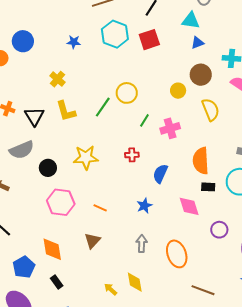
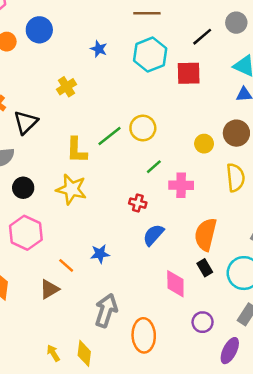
yellow L-shape: (66, 111) -> (77, 150), moved
red cross: (132, 155) -> (138, 203), moved
black rectangle: (208, 187) -> (205, 268), turned 40
blue star: (144, 206) -> (100, 254), moved
orange line: (100, 208) -> (66, 265), moved
gray arrow: (142, 244) -> (106, 310), size x1.5

